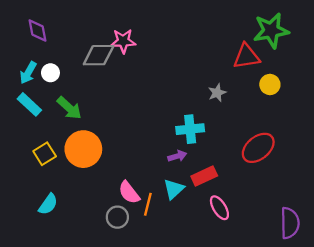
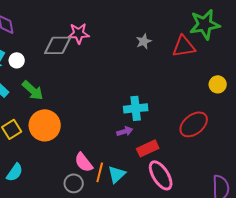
yellow circle: (270, 85) -> (218, 84), moved
gray star: (217, 93) -> (144, 41), moved
cyan triangle: (174, 189) -> (117, 174), moved
pink ellipse: (219, 208) -> (161, 175), size x1.4

